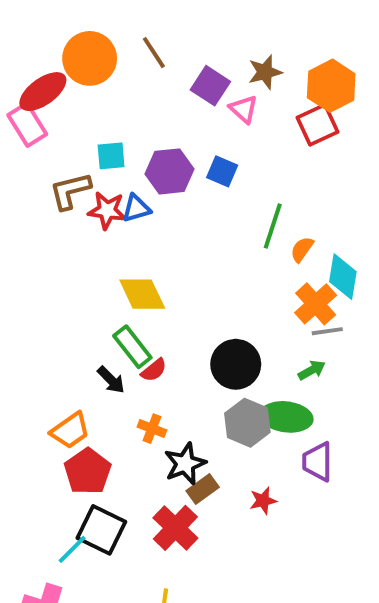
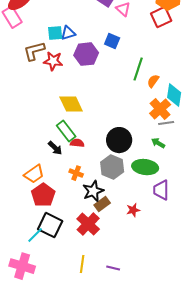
purple hexagon: (169, 171) -> (86, 54), moved
blue triangle: (136, 208) -> (68, 33), moved
red semicircle: (154, 370) -> (77, 143), turned -136
green arrow: (312, 370) -> (158, 143), turned -120
gray hexagon: (247, 423) -> (112, 167), moved

